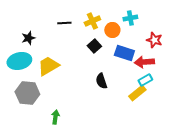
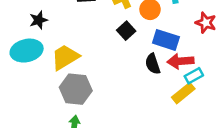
red arrow: (144, 62) -> (181, 61), moved
black semicircle: (101, 81) -> (153, 64), moved
gray hexagon: (27, 93) -> (76, 89), moved

